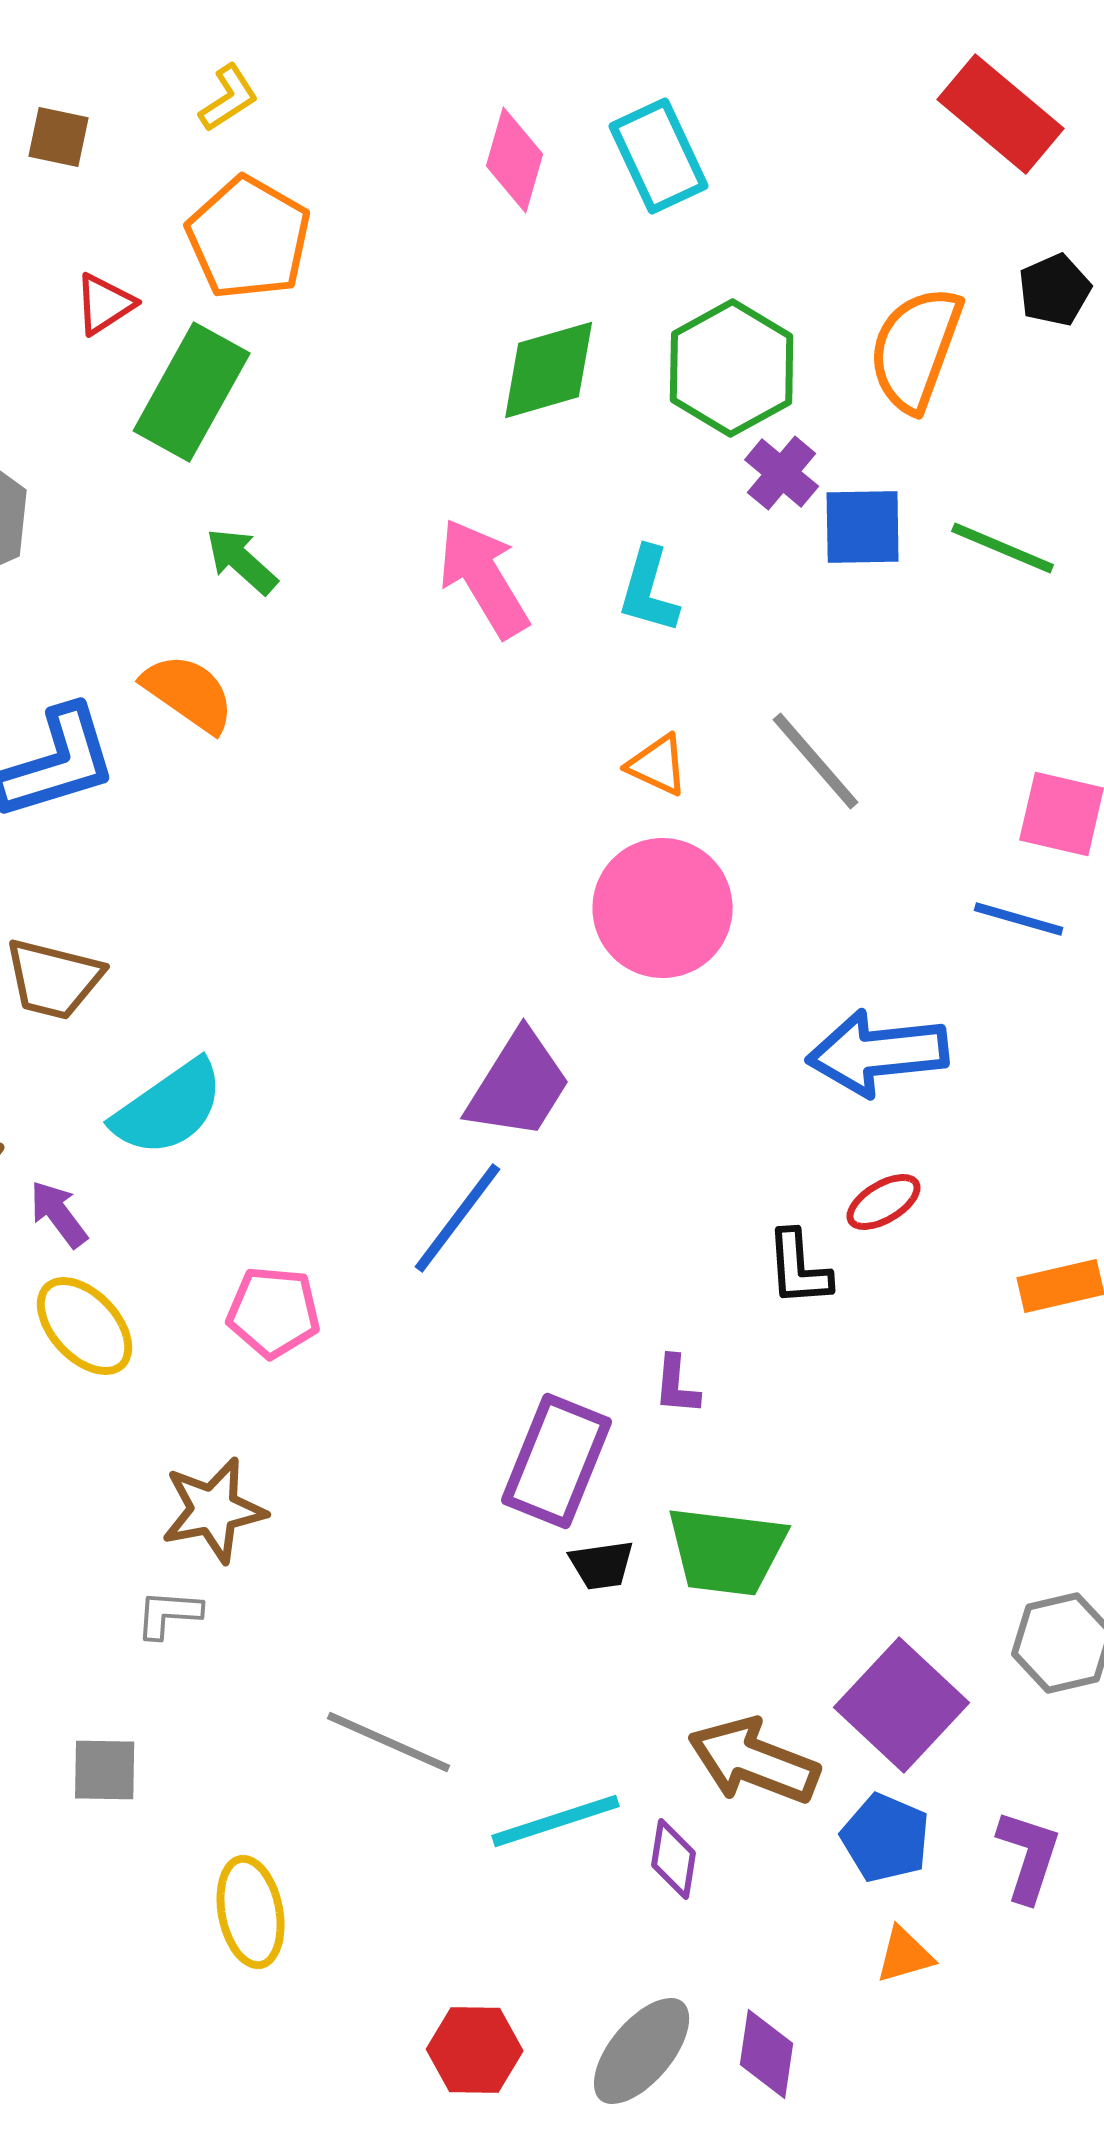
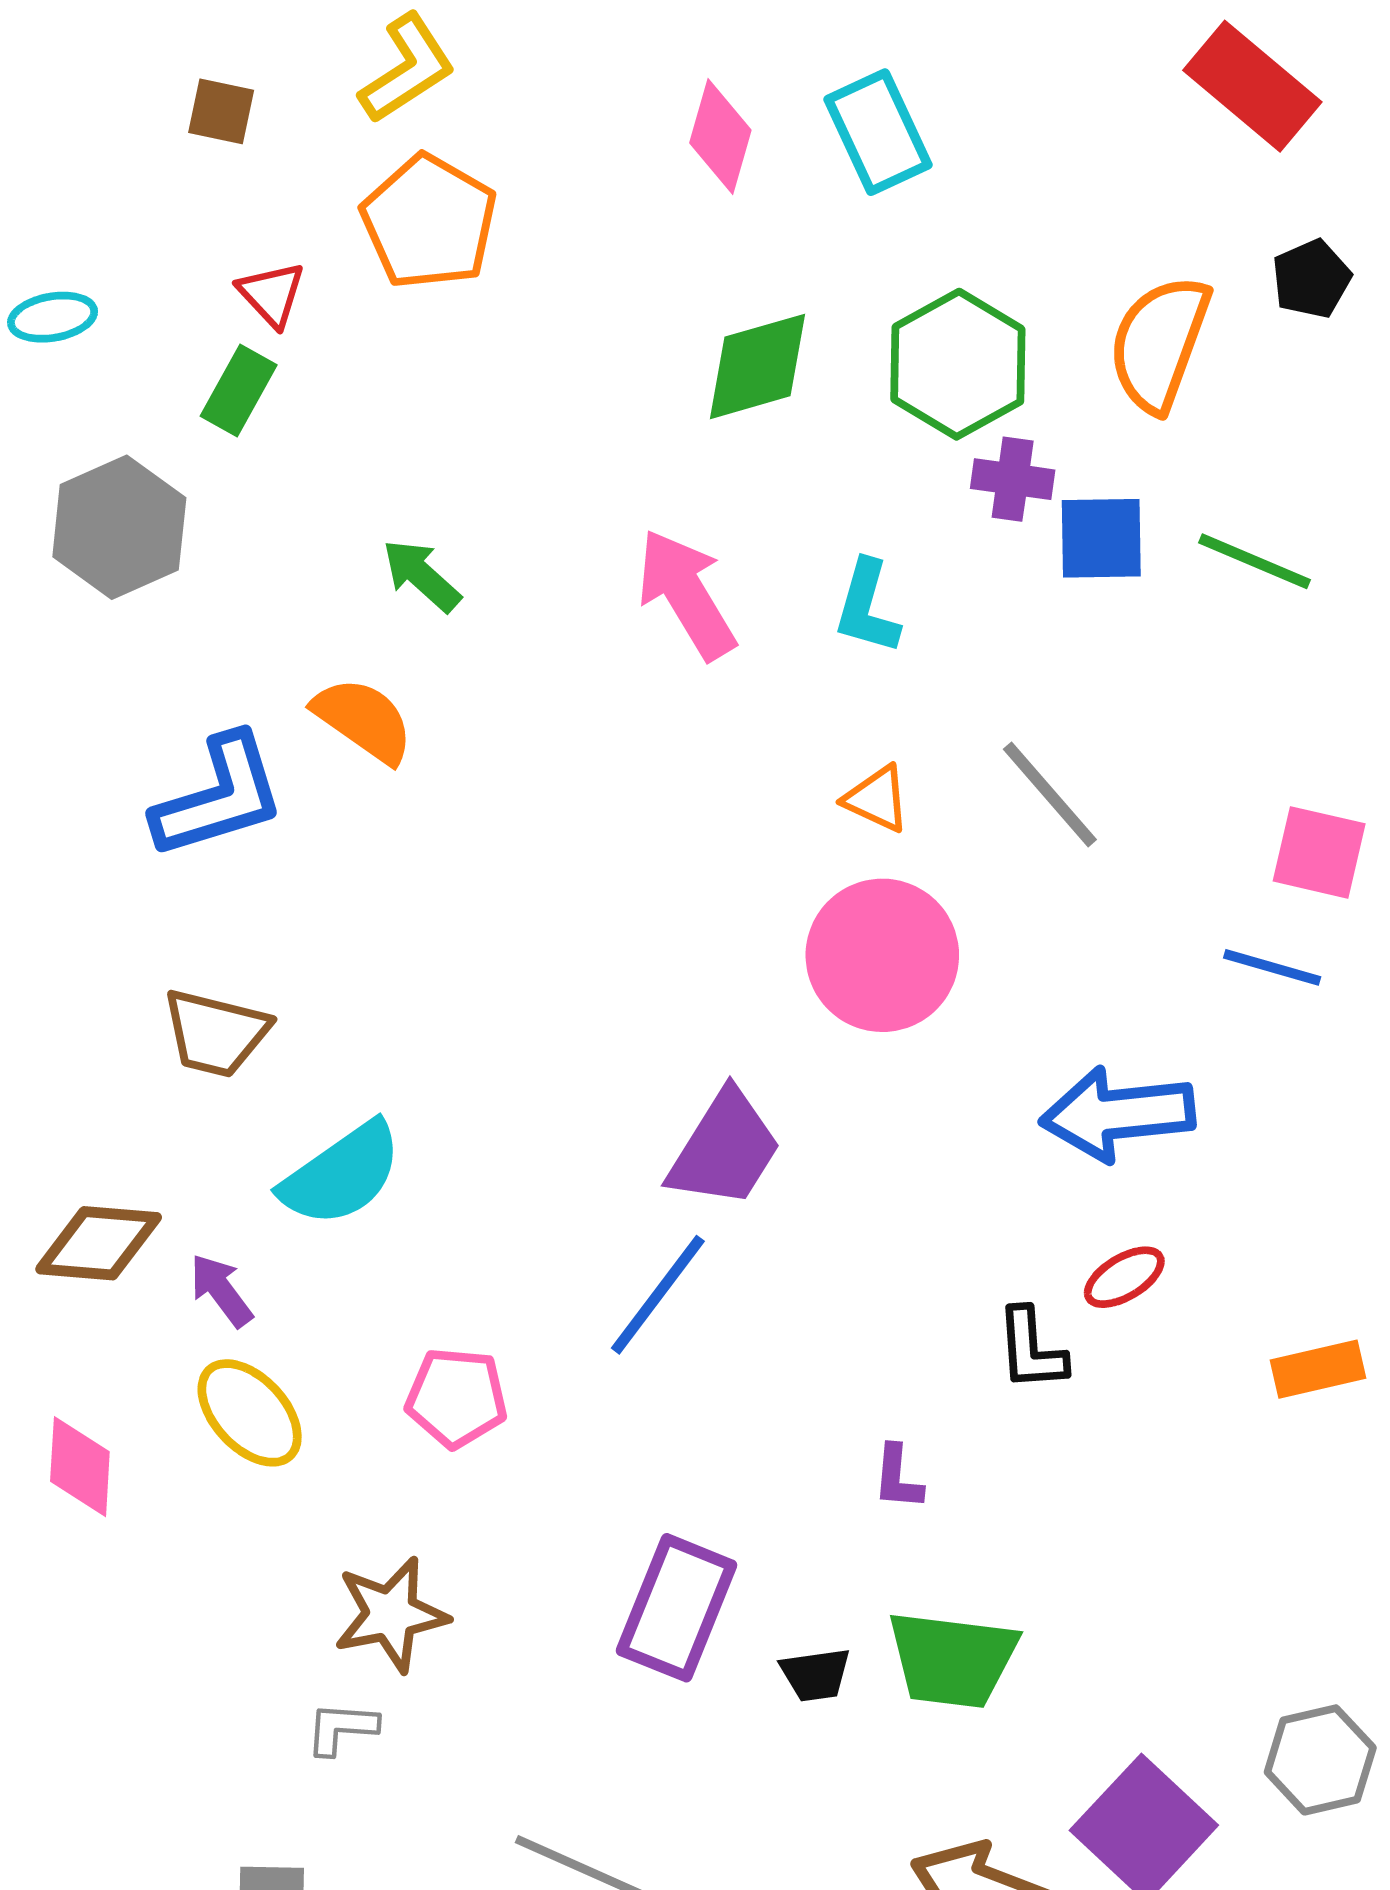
yellow L-shape: (229, 98) -> (407, 69), size x1.5
red triangle: (105, 304) -> (271, 294), turned -40
green rectangle: (192, 392) -> (239, 390), moved, size x0.6
purple cross: (782, 473) -> (1013, 479), turned -32
purple rectangle: (557, 1461) -> (677, 1608), moved

